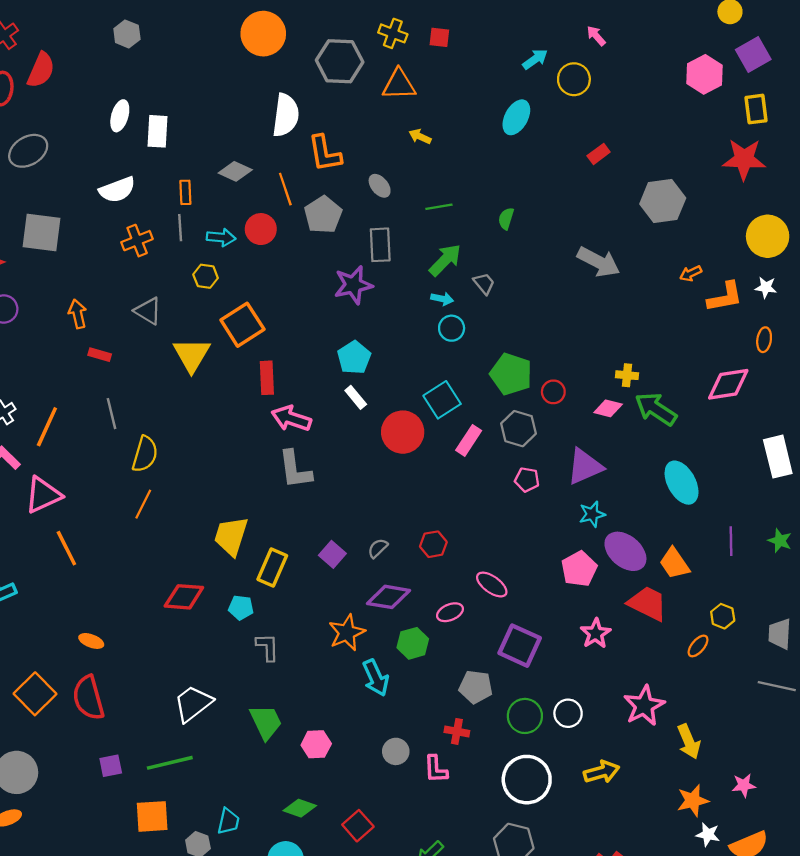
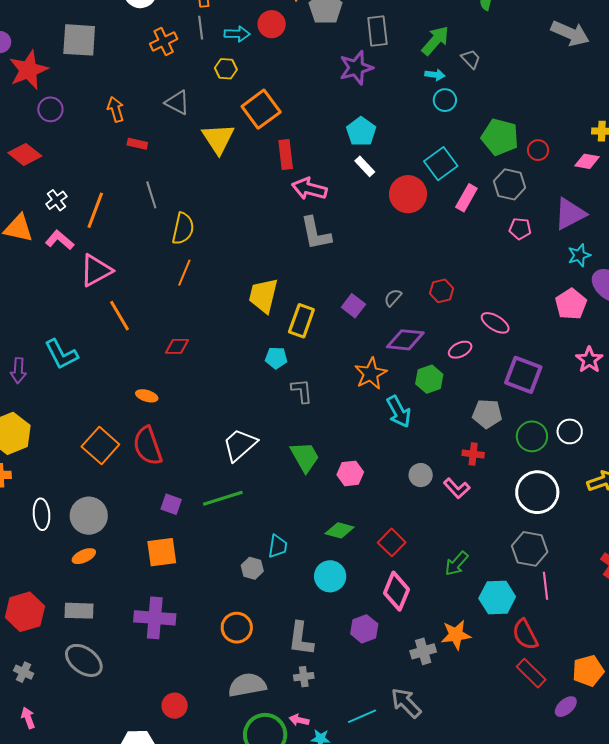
red diamond: (184, 597) -> (177, 346), moved, size x0.7
purple square: (111, 766) -> (171, 504), turned 35
pink L-shape: (436, 769) -> (457, 488), turned -36
orange square: (152, 816) -> (162, 552), moved

